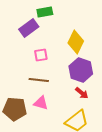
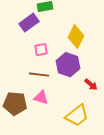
purple hexagon: (81, 70) -> (68, 65), moved
red arrow: (82, 93) -> (91, 85), moved

